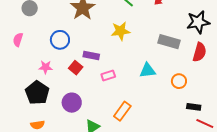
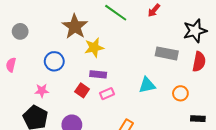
yellow star: (121, 31) -> (94, 48), moved
purple rectangle: (91, 55) -> (98, 74), moved
red square: (76, 68) -> (82, 90), moved

